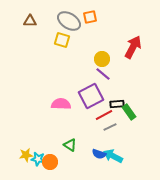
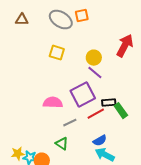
yellow square: (62, 40) -> (57, 53), moved
gray line: (110, 127) -> (70, 123), moved
blue semicircle: (99, 154) -> (100, 141), moved, turned -48

